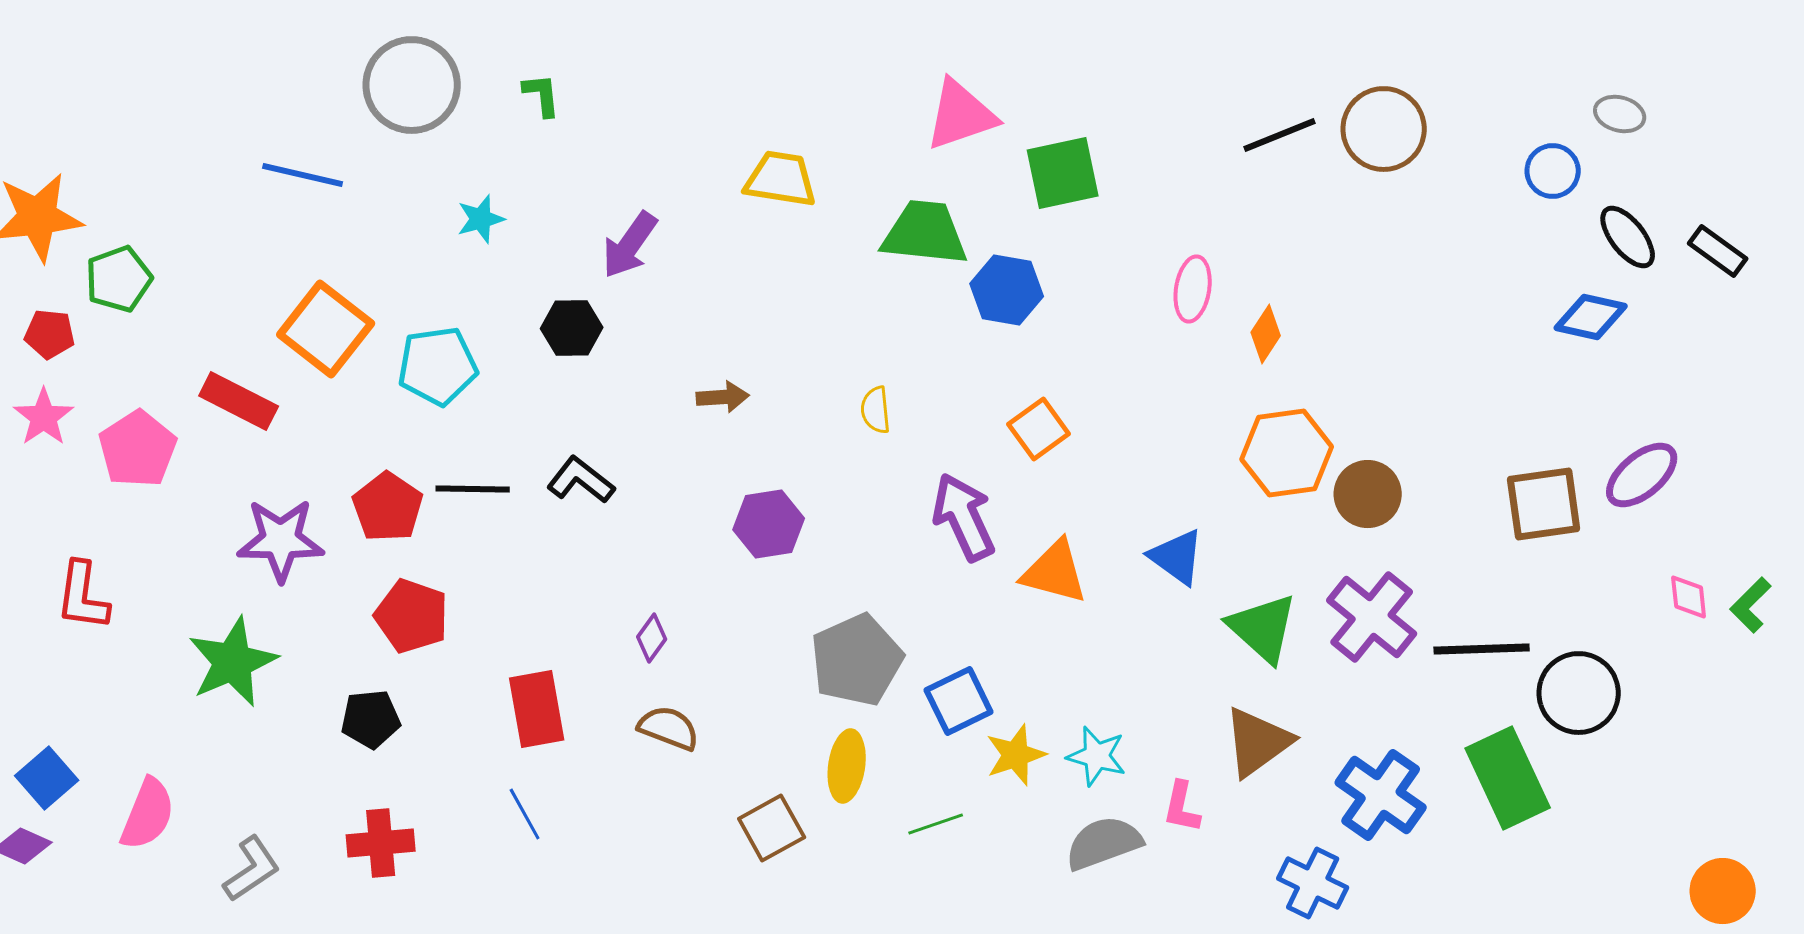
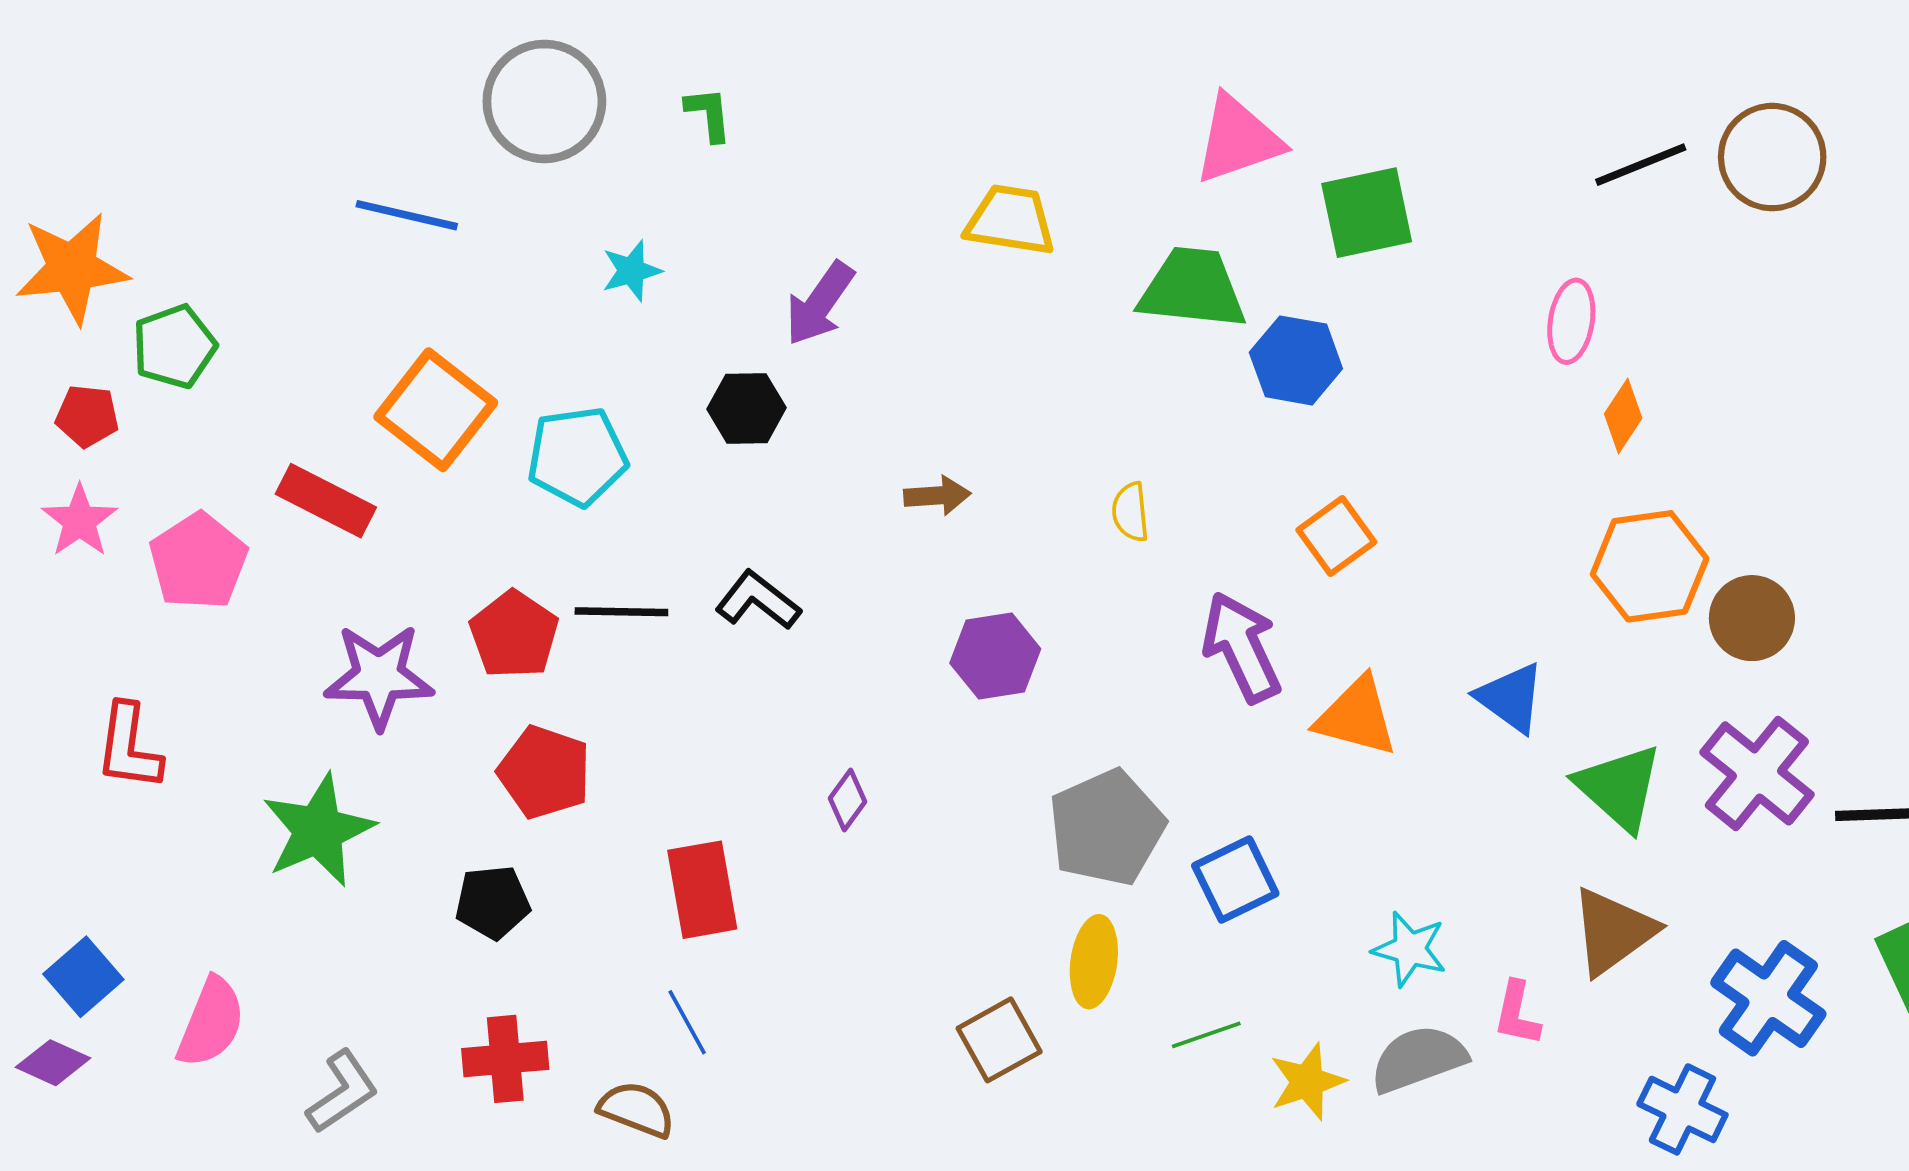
pink ellipse: (1193, 289) -> (1571, 321), moved
brown semicircle: (669, 728) -> (637, 1109), moved
yellow star: (1016, 755) -> (1307, 1082), moved

